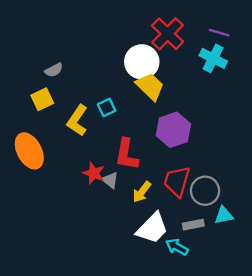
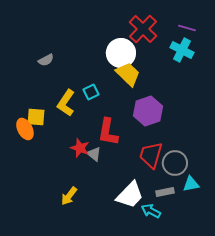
yellow square: (42, 99) -> (36, 117), moved, turned 30
orange ellipse: (29, 151) -> (25, 129), size x0.7
yellow arrow: (142, 192) -> (69, 196), moved

